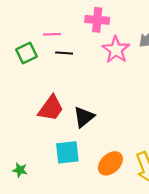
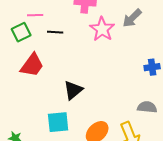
pink line: (52, 34) -> (35, 15), moved
red trapezoid: (51, 108) -> (32, 65), moved

